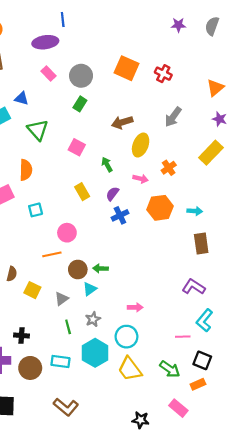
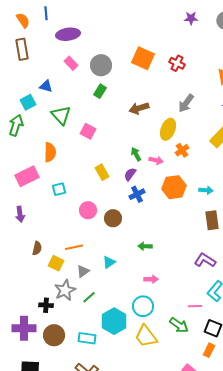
blue line: (63, 19) -> (46, 13), moved
yellow ellipse: (141, 145) -> (168, 129), moved
pink square: (77, 147) -> (88, 131), moved
green arrow: (107, 165) -> (136, 154), moved
orange line: (52, 254) -> (74, 247), moved
green arrow: (101, 268) -> (145, 246), moved
brown circle: (78, 269) -> (113, 218), moved
gray star: (93, 319) -> (65, 290), moved, size x1.5
green line: (68, 327) -> (89, 297), turned 64
cyan rectangle: (60, 361) -> (87, 338), moved
green arrow: (170, 369) -> (179, 325), moved
orange rectangle: (198, 384) -> (209, 350), turned -40

